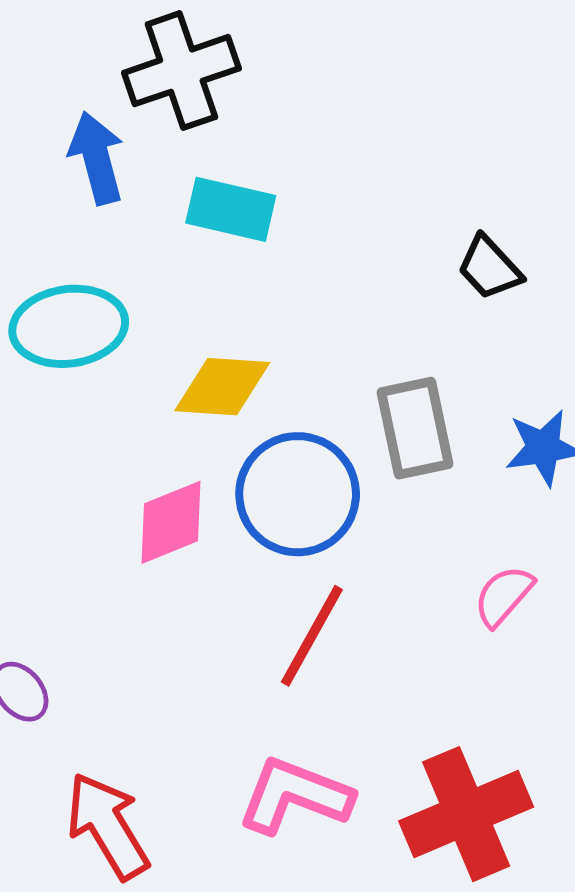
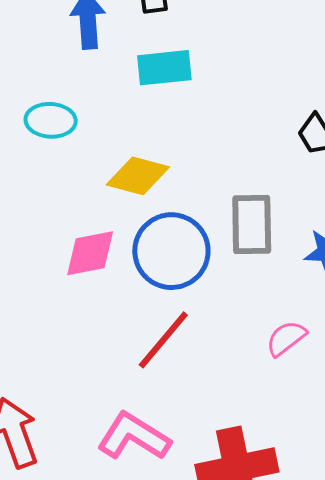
cyan rectangle: (231, 209) -> (164, 68), turned -30
cyan ellipse: (69, 326) -> (51, 120), size x0.7

